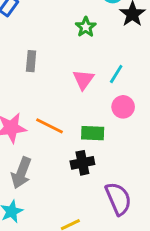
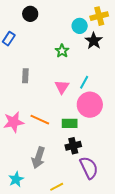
pink circle: (123, 107) -> (90, 105), size x1.6
black cross: (82, 163) -> (73, 146), moved
gray arrow: (21, 173) -> (38, 158), moved

